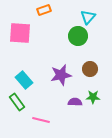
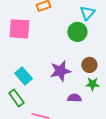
green star: (93, 97) -> (92, 84), moved

